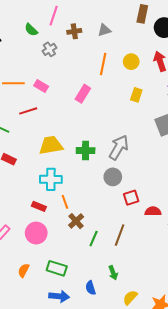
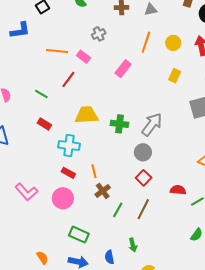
gray cross: (49, 49) -> (99, 34), moved
red line: (28, 111) -> (68, 79), turned -42
cyan cross: (51, 179) -> (69, 146), moved
red square: (131, 198) -> (144, 178), moved, turned -35
orange semicircle: (24, 270) -> (42, 258), moved, turned 112

